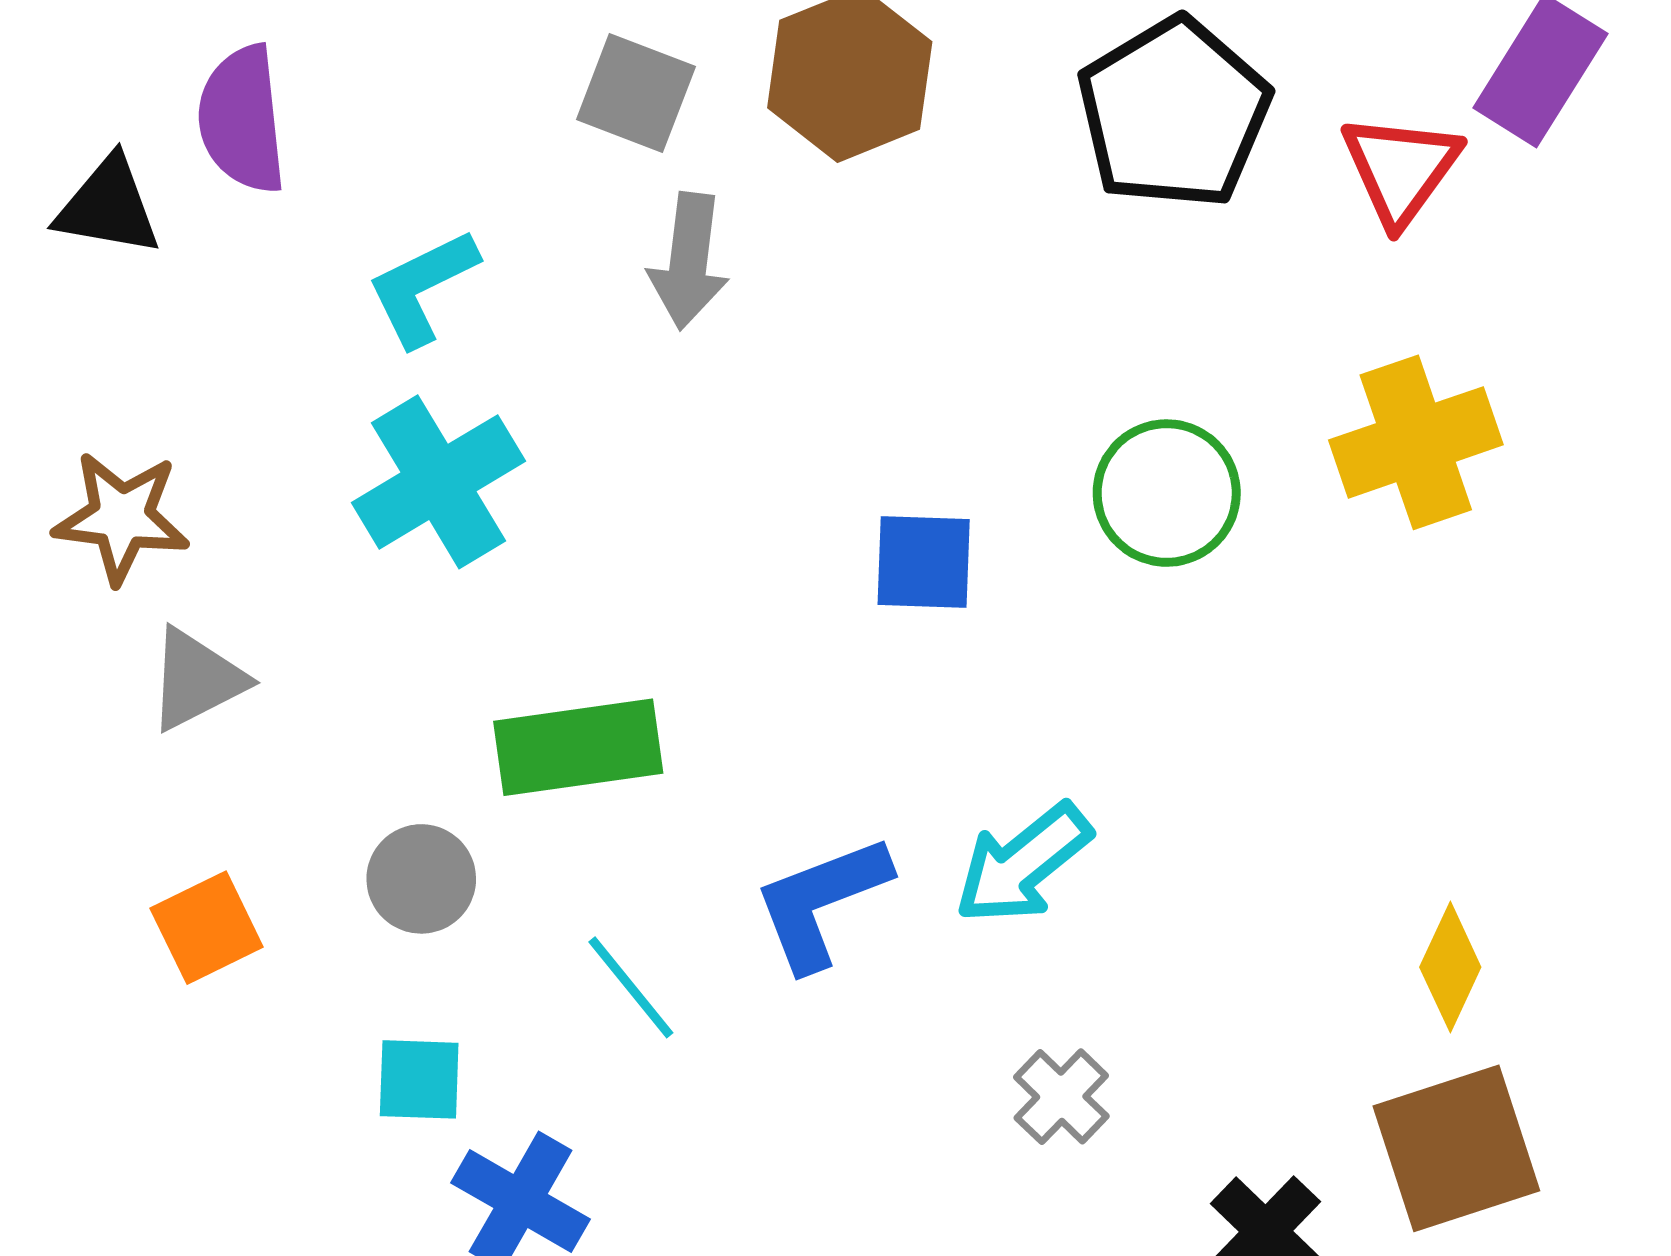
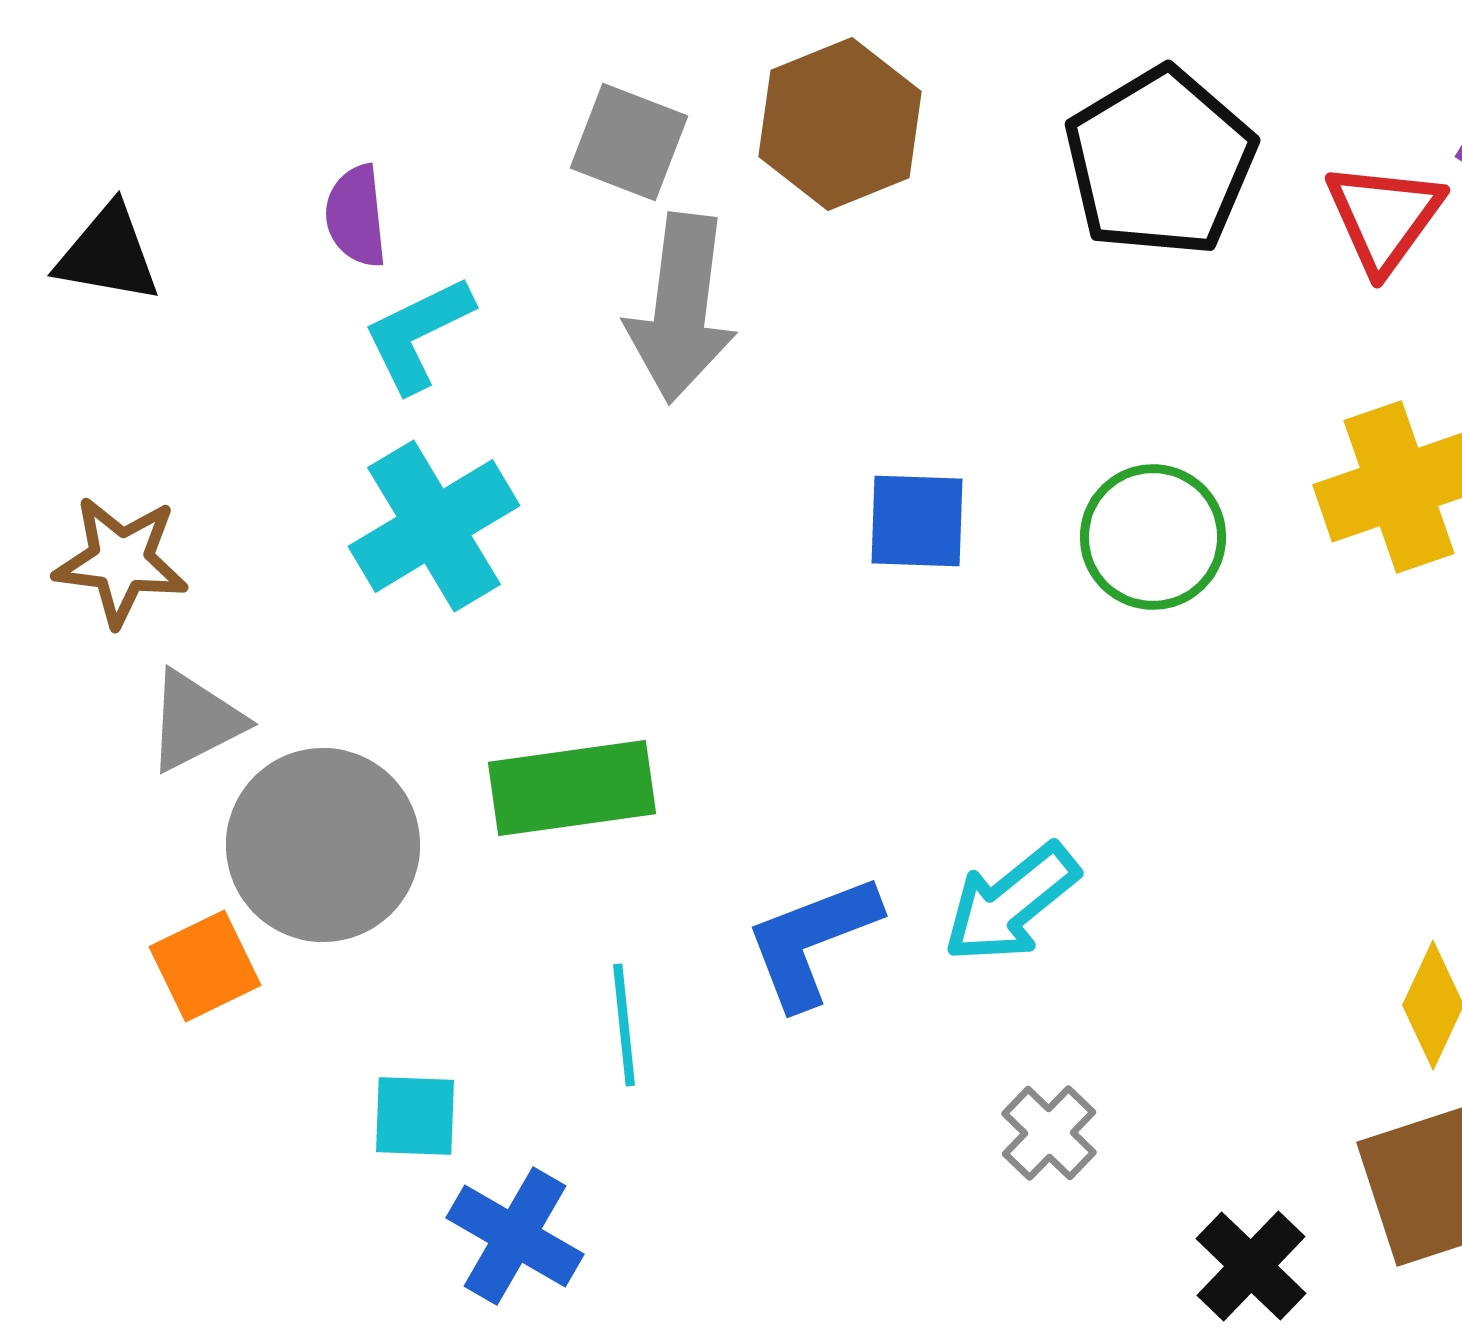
purple semicircle: (242, 119) -> (356, 216), moved, size x0.7
gray arrow: (689, 261) -> (681, 308), size x1.4
blue square: (924, 562) -> (917, 521), moved
gray circle: (421, 879) -> (323, 845), moved, size x1.8
cyan line: (631, 987) -> (624, 1025), turned 33

